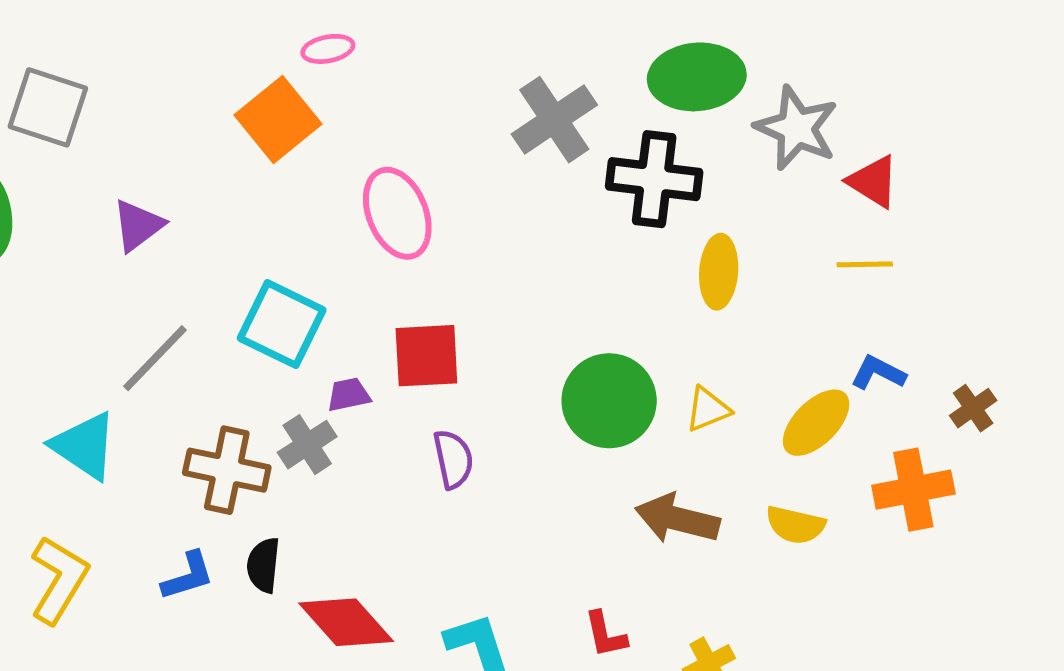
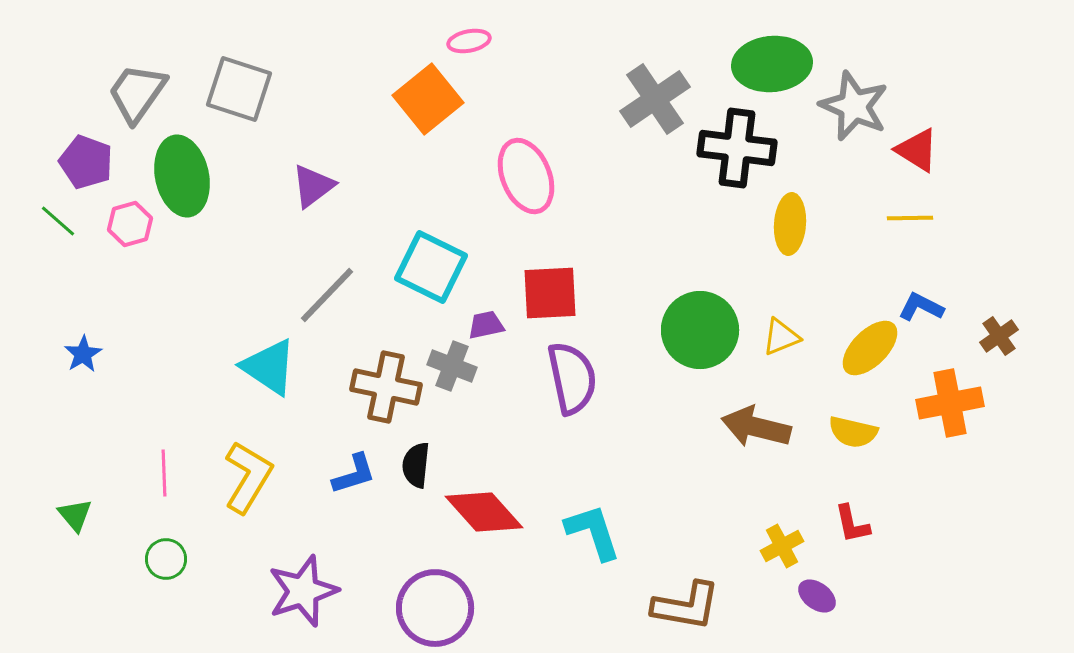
gray cross: (307, 445) -> (452, 366), turned -36
purple semicircle: (453, 459) -> (572, 378), size x1.5
red L-shape: (605, 634) -> (852, 524), moved

